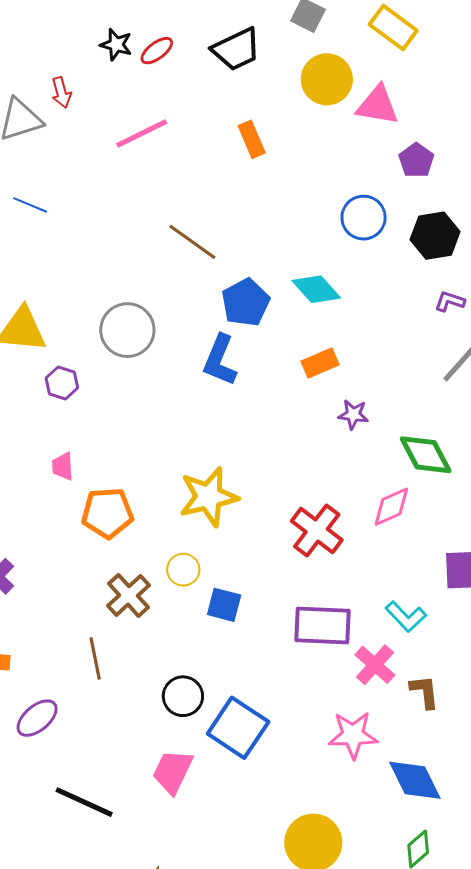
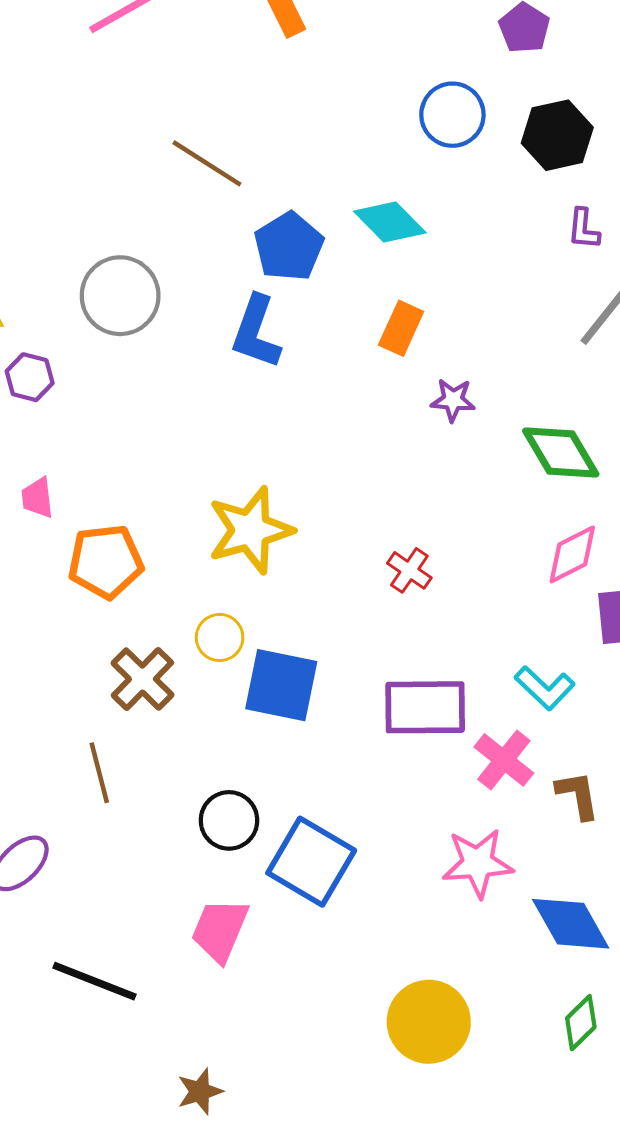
purple L-shape: (450, 301) -> (584, 229), turned -100
orange rectangle: (320, 363) -> (401, 328), turned -39
pink diamond: (391, 507) -> (572, 554), moved
red cross: (317, 530) -> (409, 570), size x0.6
blue square: (224, 605) -> (281, 685), size x1.5

